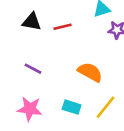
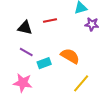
black triangle: (32, 22) -> (25, 28), moved
cyan rectangle: (72, 107) -> (44, 63), moved, turned -40

